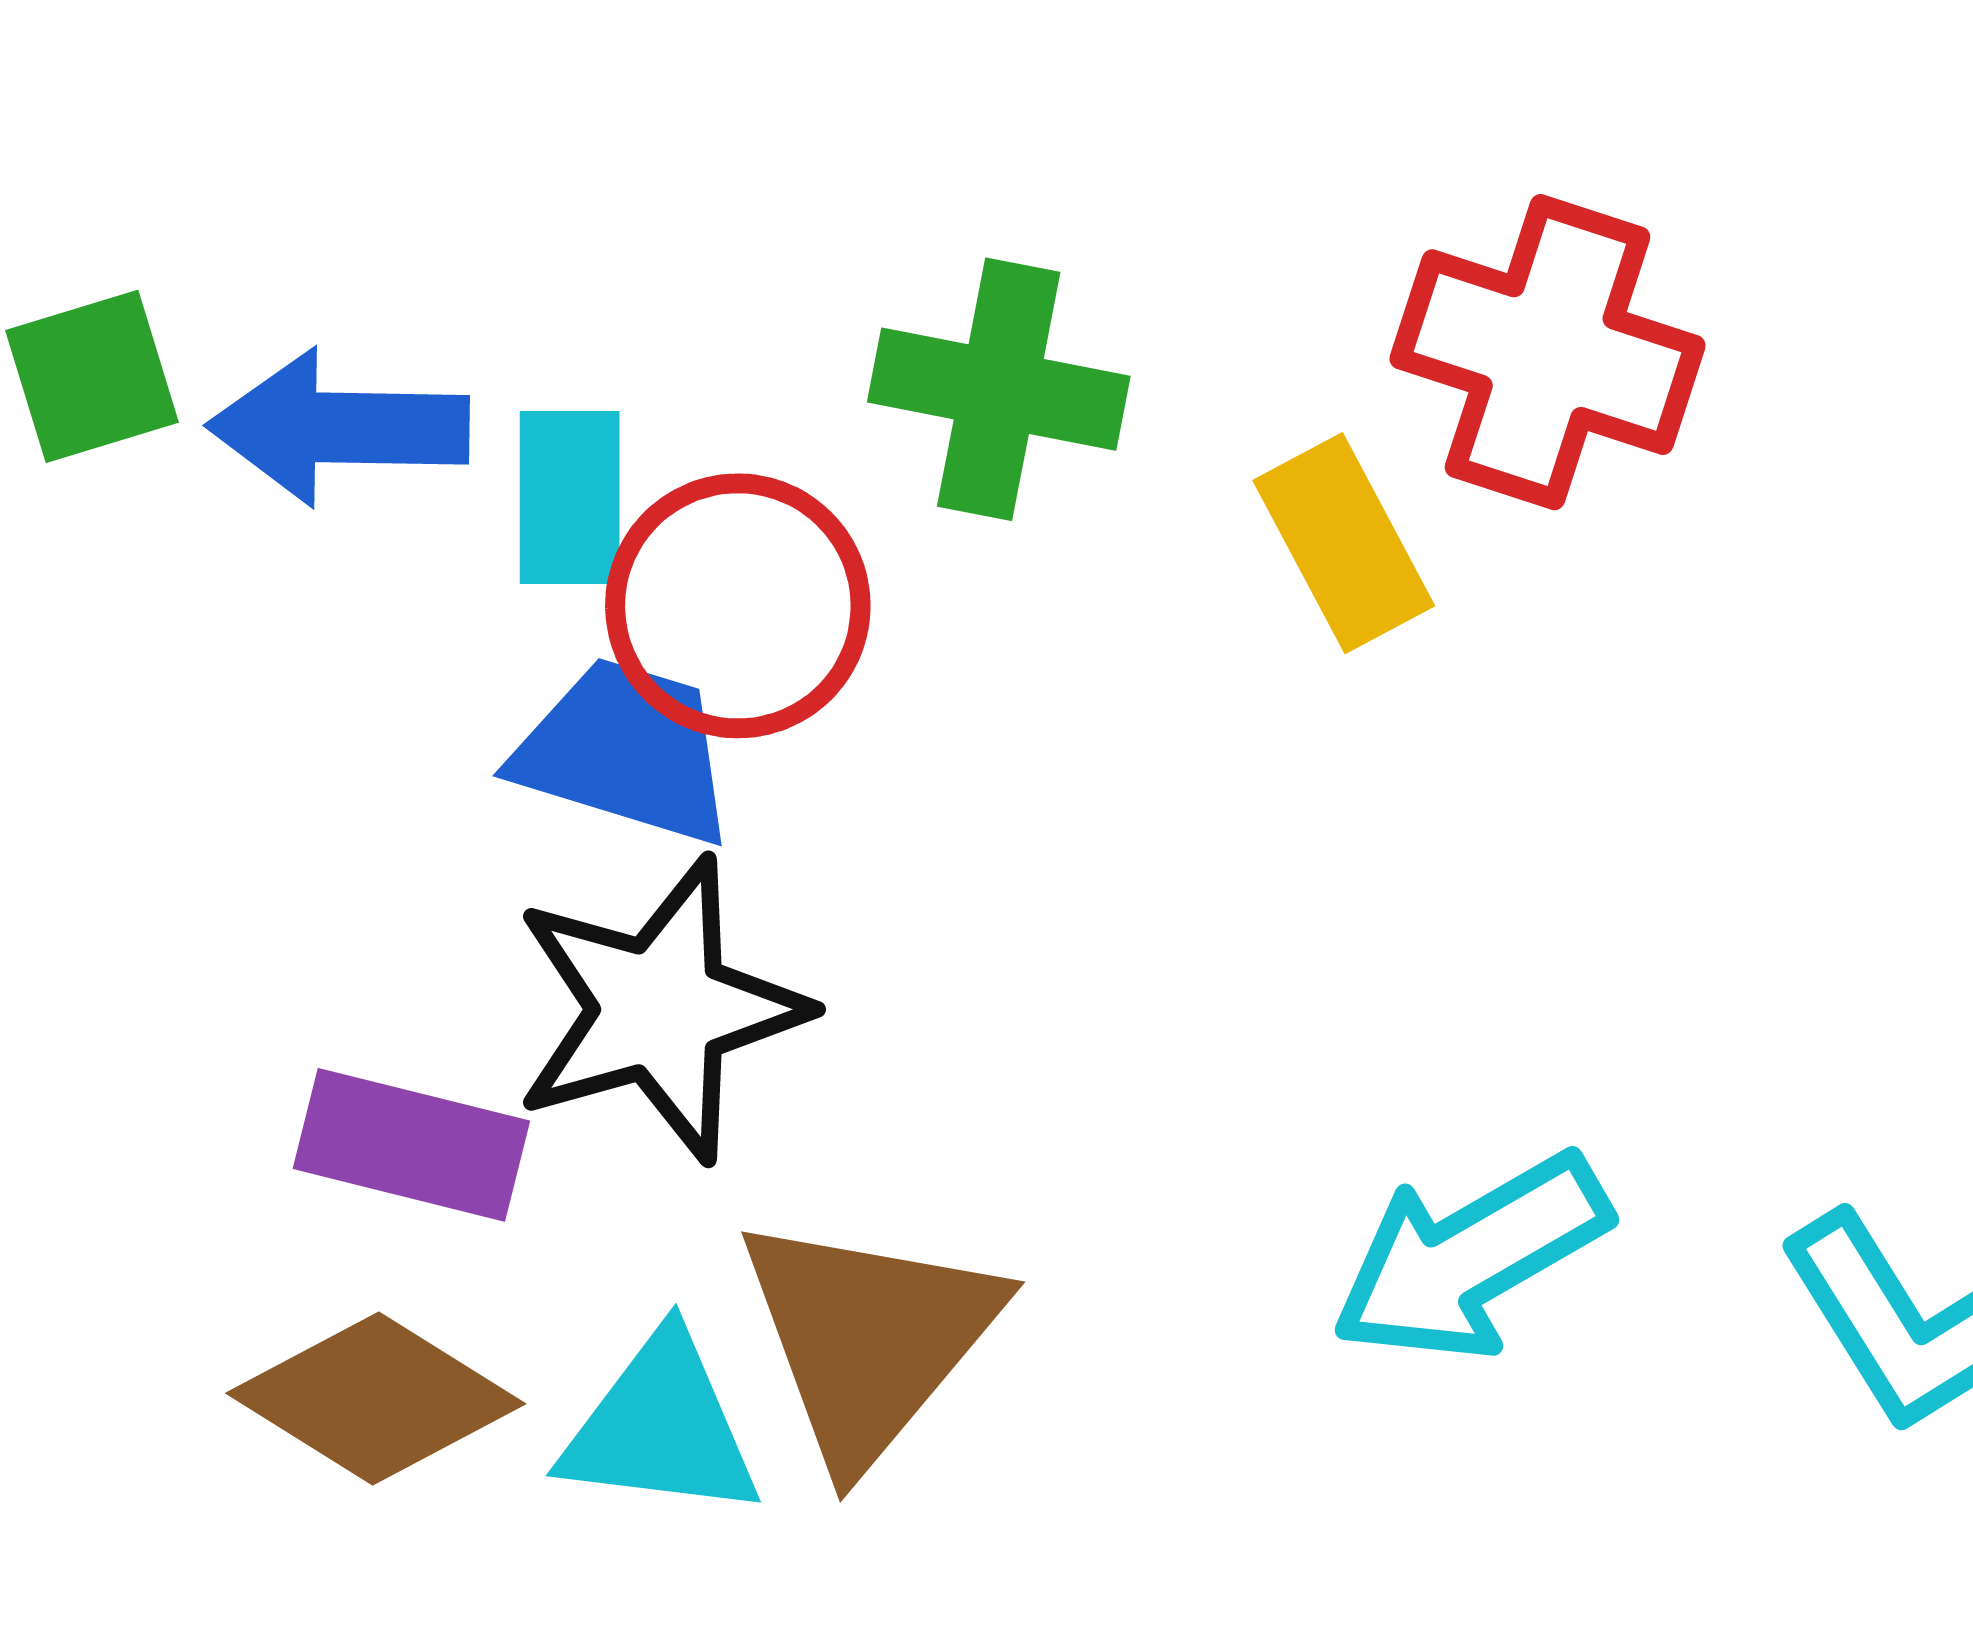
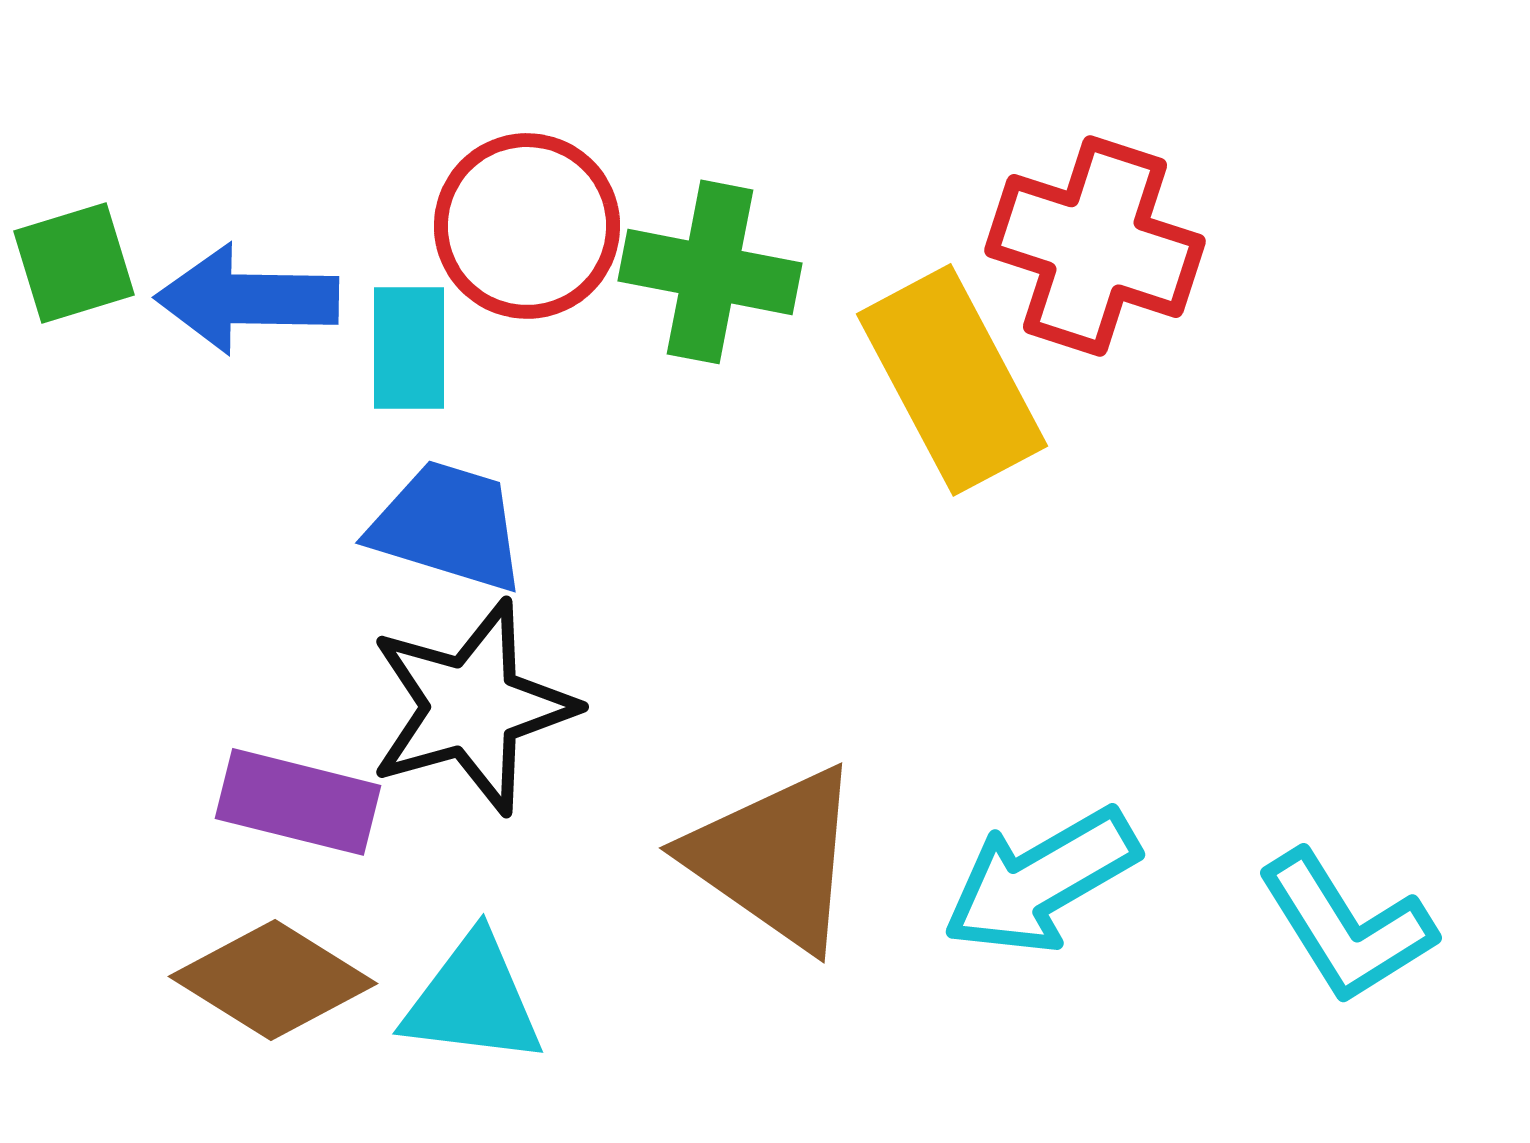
yellow rectangle: (1344, 543) -> (952, 380), size x1.5
red circle: (738, 606) -> (527, 226), moved
brown triangle: (869, 1339) -> (775, 858), moved, turned -35

